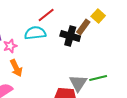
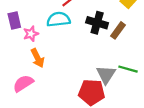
brown rectangle: (83, 27) -> (118, 30), moved
green line: (98, 78) -> (128, 69), turned 30

